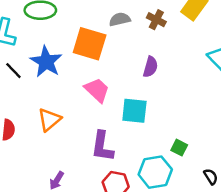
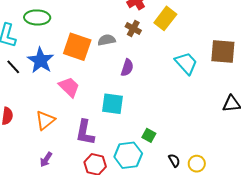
gray semicircle: (120, 19) -> (107, 40), moved
pink trapezoid: (97, 90) -> (69, 87), moved
orange triangle: (49, 120) -> (45, 120), moved

